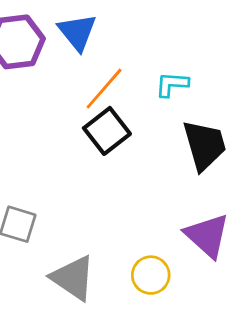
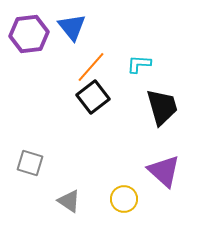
gray triangle: (73, 278) -> (69, 201), size x0.7

